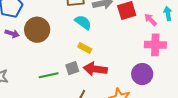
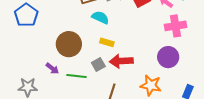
brown circle: (37, 30) -> (69, 44), moved
purple arrow: (12, 34) -> (52, 68), moved, turned 32
green line: (49, 75) -> (77, 76), turned 30

